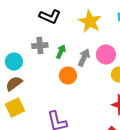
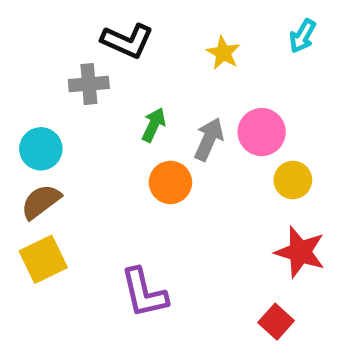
yellow star: (90, 22) -> (223, 53), size x0.6
gray cross: (40, 46) -> (89, 84), moved

